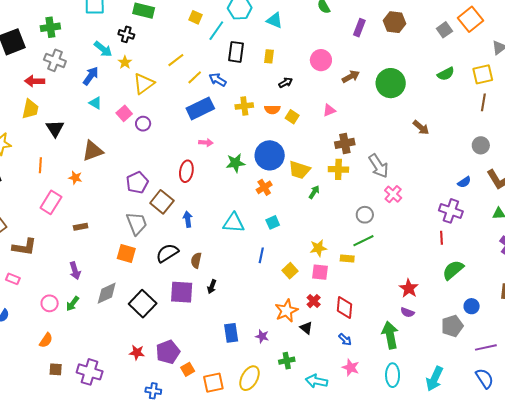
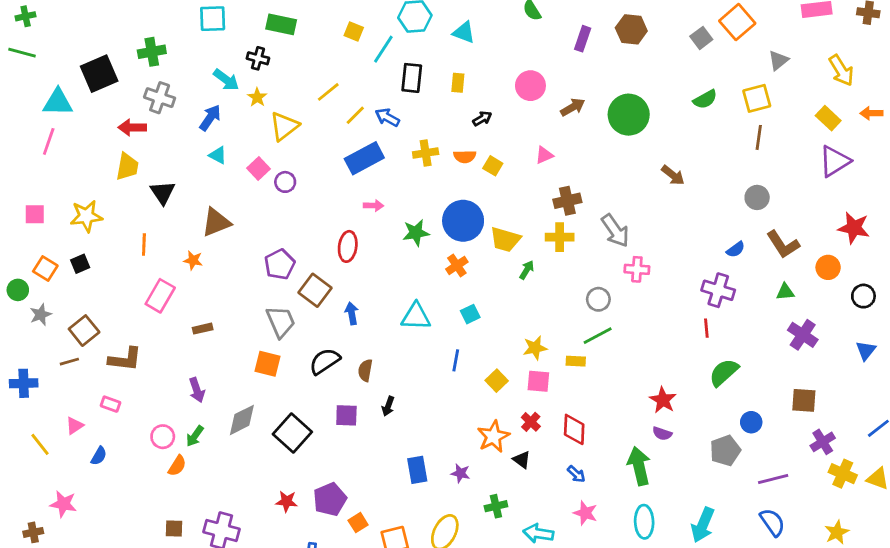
pink cross: (393, 194) -> (637, 269), turned -36
purple square: (182, 292) -> (346, 415), size x0.7
orange semicircle: (46, 340) -> (177, 466), moved

